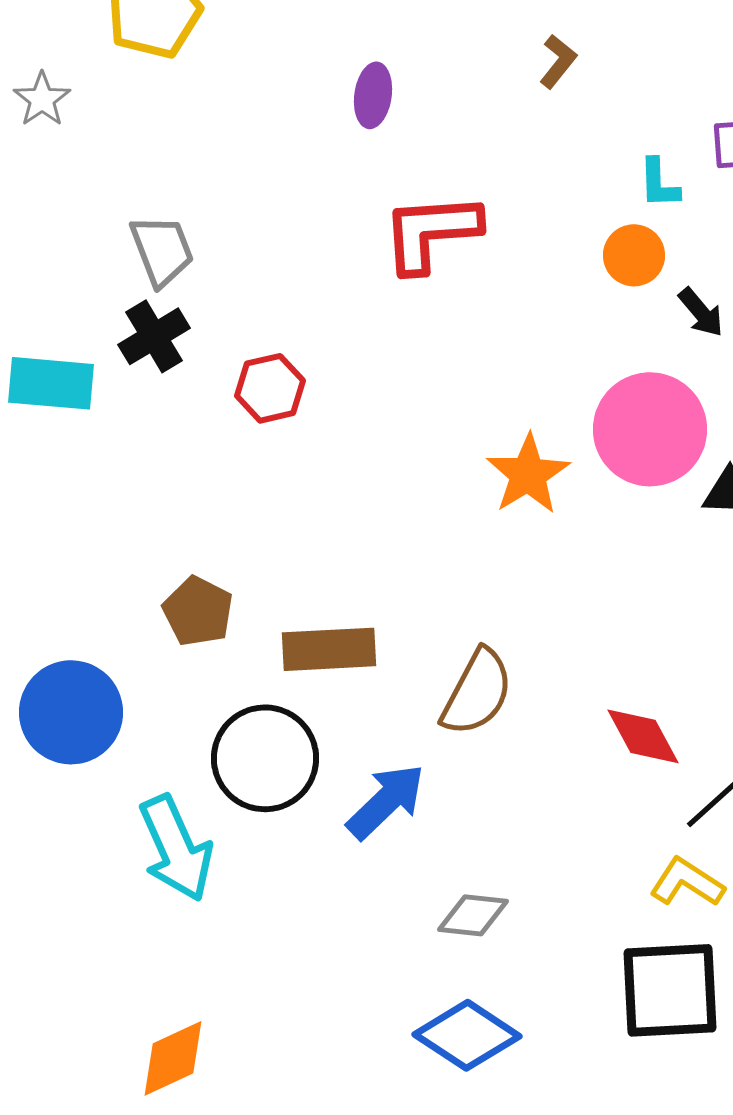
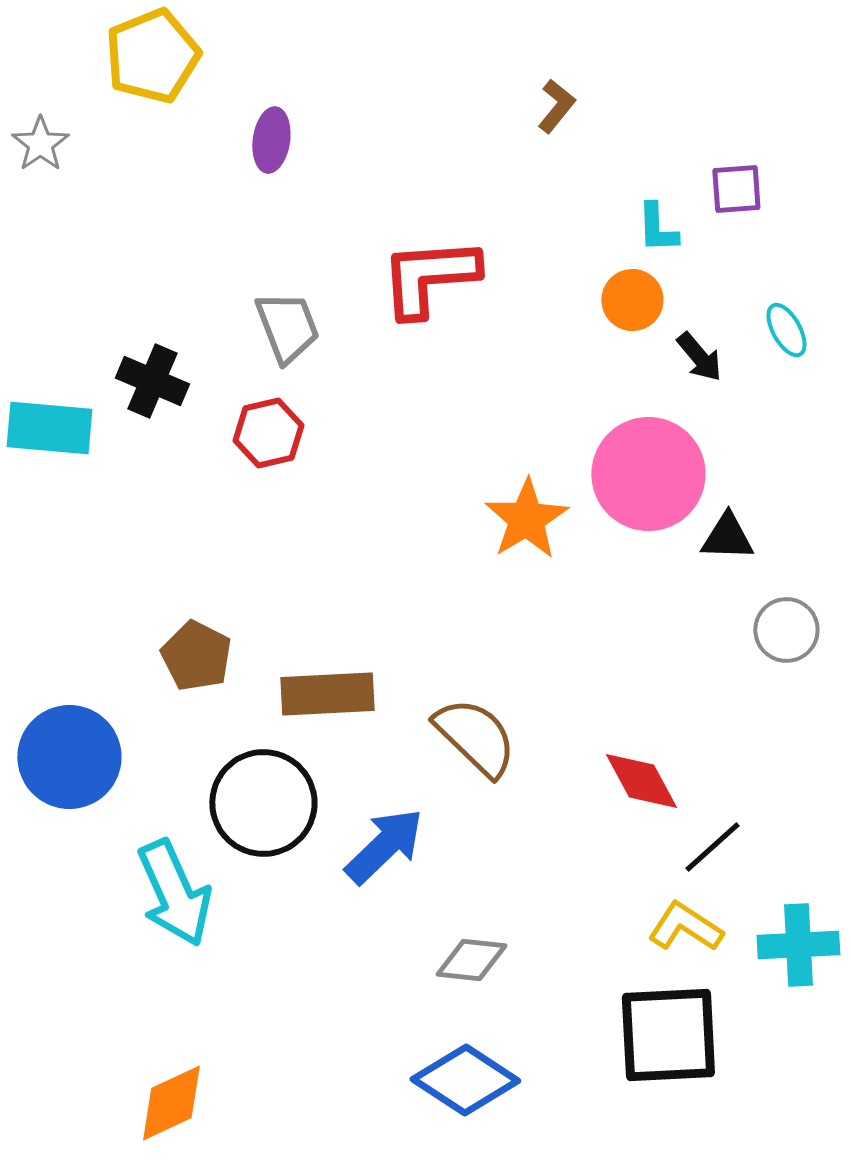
purple ellipse: (373, 95) -> (271, 140), moved
gray trapezoid: (162, 250) -> (287, 327), moved
black cross: (154, 336) -> (152, 381), turned -36
brown semicircle: (477, 692) -> (475, 737), turned -74

